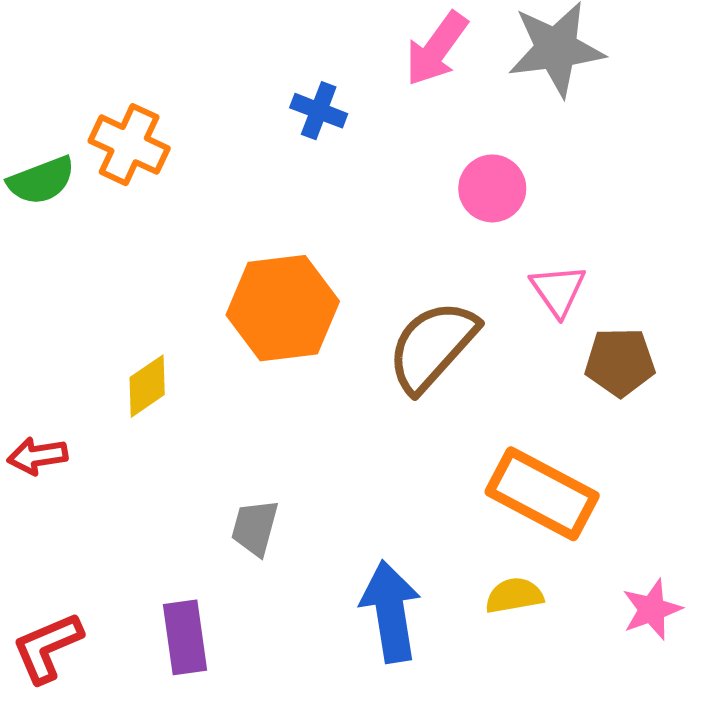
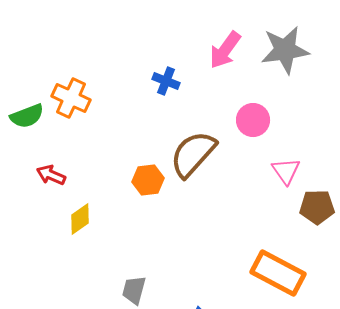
orange hexagon: (283, 308) -> (148, 180), size x0.6
brown semicircle: (432, 346) -> (193, 154), moved
red arrow: (37, 456) -> (51, 175), moved, turned 32

